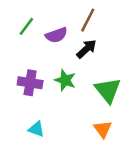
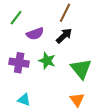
purple semicircle: (56, 35) -> (35, 34), moved

